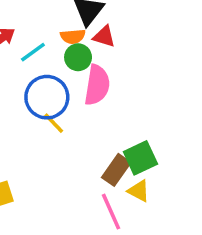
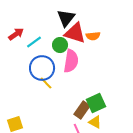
orange semicircle: (73, 36) -> (93, 36), moved
red triangle: (104, 36) -> (75, 33), size x1.6

